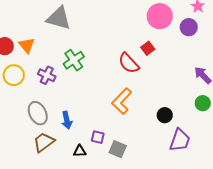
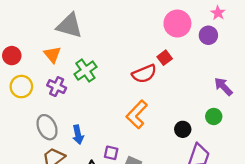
orange triangle: (27, 45) -> (52, 55), moved
red semicircle: (129, 63) -> (144, 74), turned -70
green circle: (203, 103) -> (214, 116), moved

